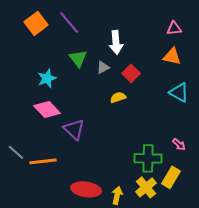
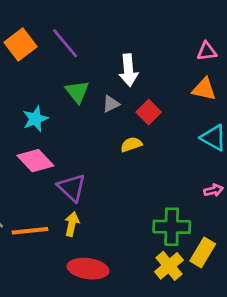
pink arrow: (179, 144) -> (214, 190), moved, turned -56
yellow arrow: (117, 195) -> (72, 224), moved

